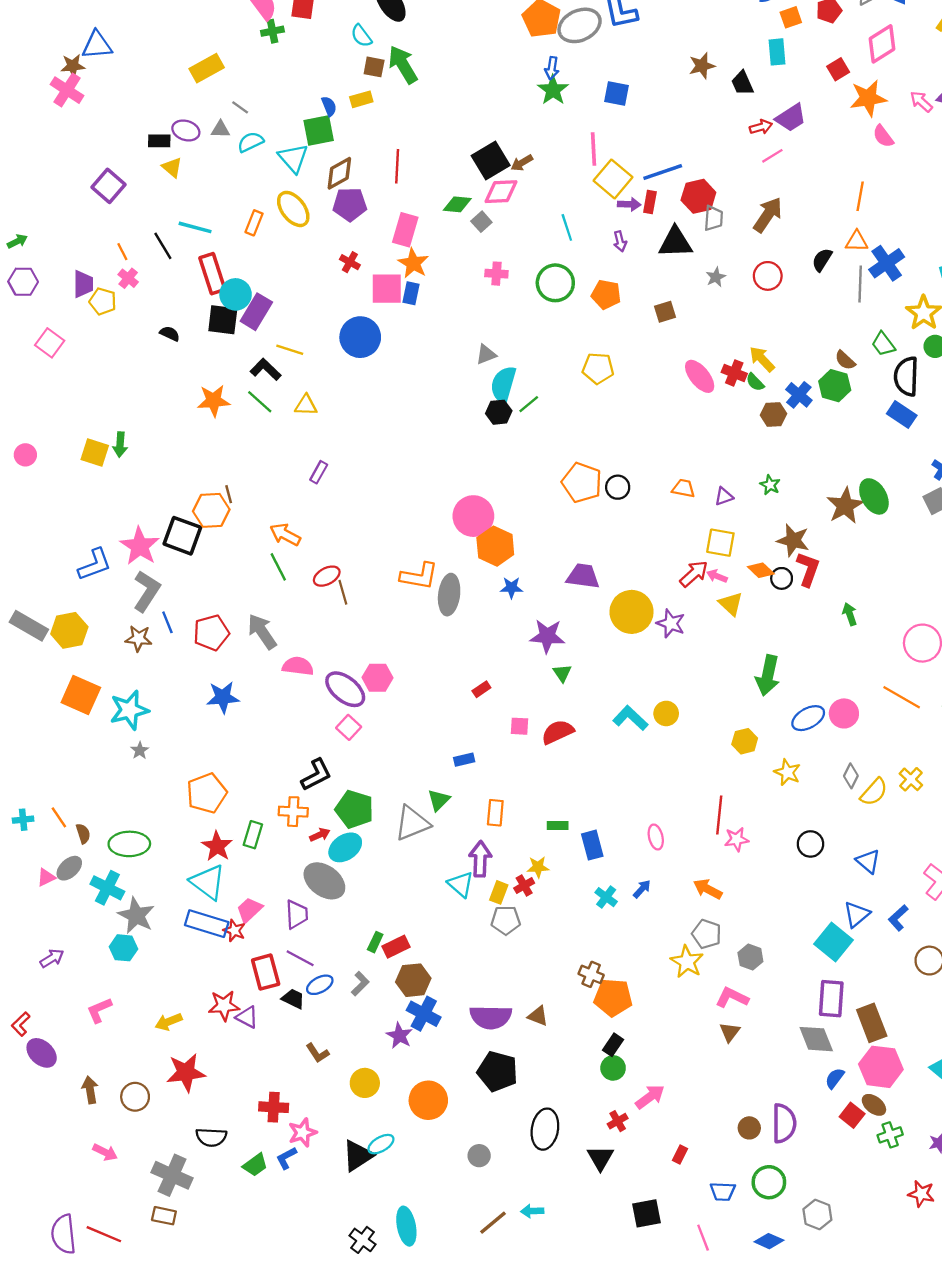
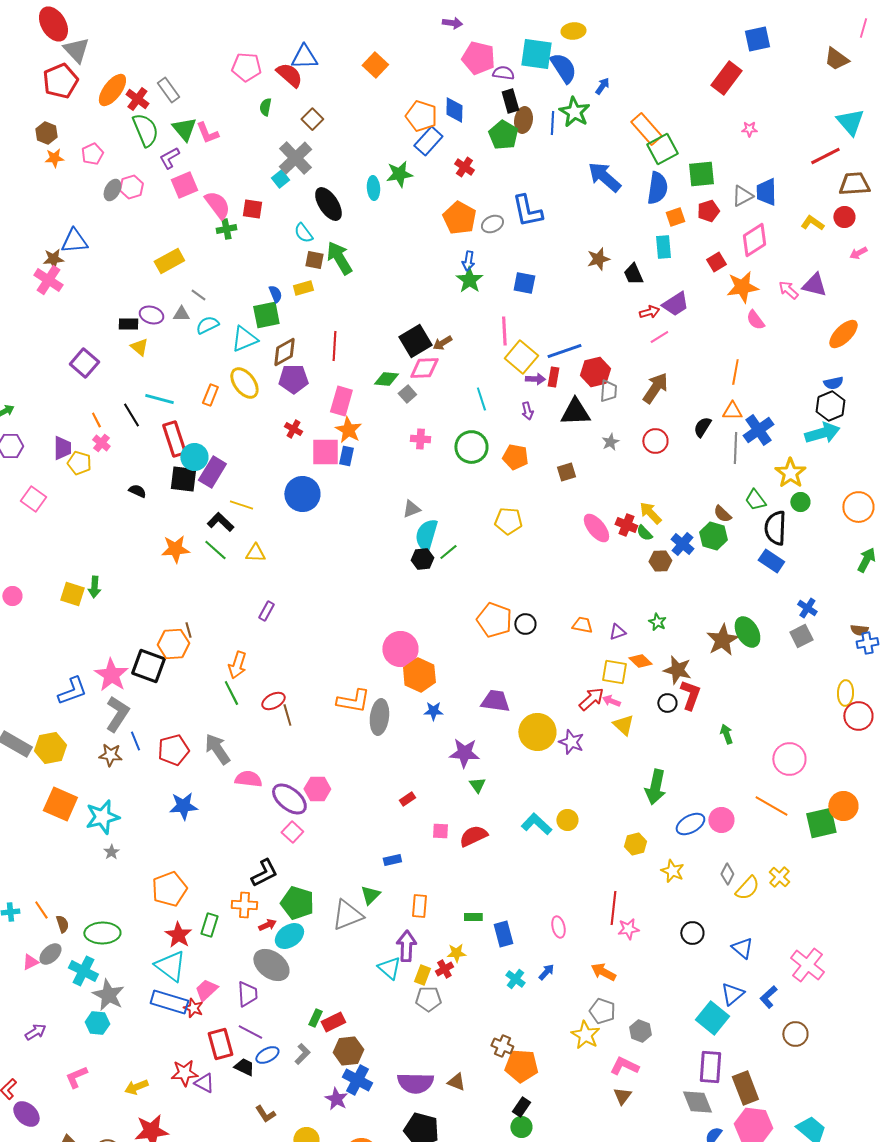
gray ellipse: (580, 25) -> (492, 224), size x0.6
cyan triangle: (293, 158) -> (244, 339), turned 48
orange arrow: (285, 535) -> (237, 665), turned -100
orange diamond: (761, 570) -> (640, 661), moved

